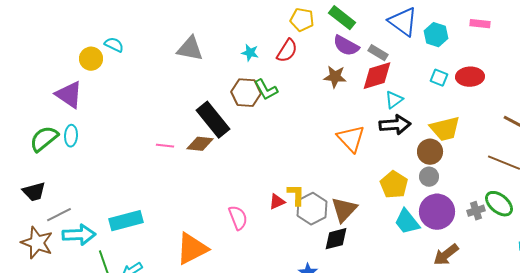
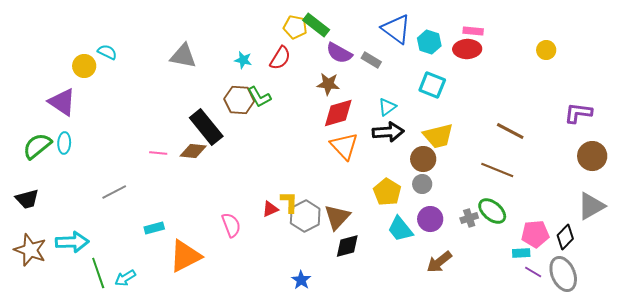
green rectangle: (342, 18) -> (316, 25), moved
red diamond: (377, 76) -> (338, 113), moved
red ellipse: (470, 77) -> (467, 49), moved
cyan square: (439, 78) -> (432, 85), size x1.5
purple circle: (437, 212) -> (430, 219), size x0.7
gray line: (59, 215) -> (114, 192), moved
cyan rectangle: (126, 221) -> (154, 228), moved, size x0.6
black diamond: (336, 239) -> (347, 246), moved

